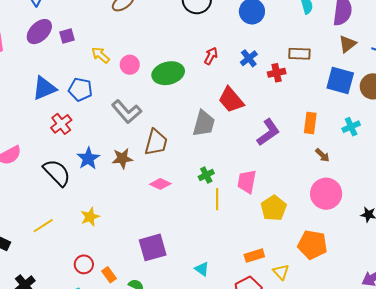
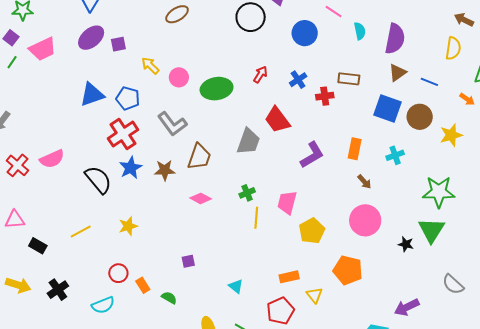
red cross: (61, 124) -> (123, 134), moved, size x1.4
purple square: (153, 247) -> (188, 261), size x0.5

